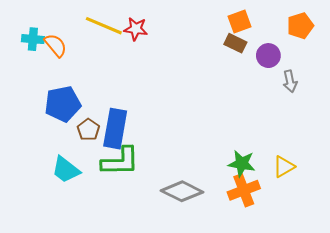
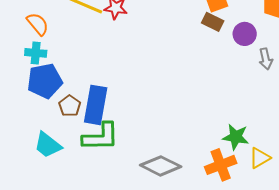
cyan cross: (33, 39) -> (36, 53), moved
green star: (242, 164) -> (236, 137), moved
yellow triangle: (284, 167) -> (260, 158), moved

